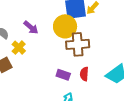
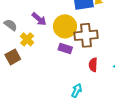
yellow circle: (65, 26) -> (65, 26), moved
purple rectangle: (63, 75) -> (65, 48), moved

